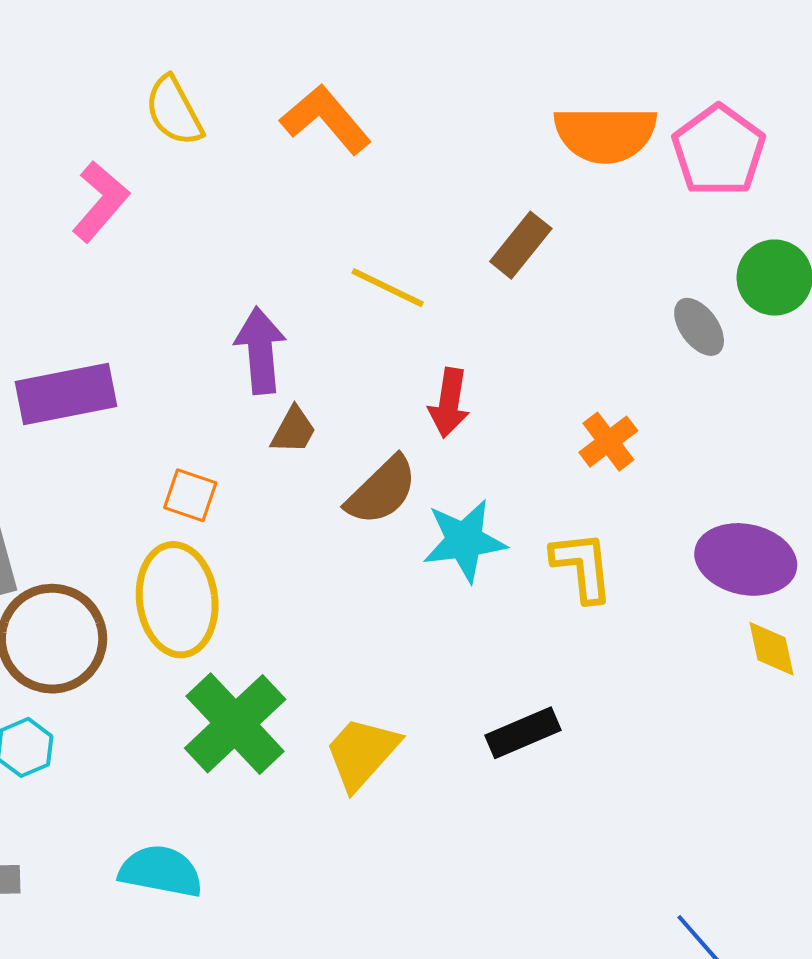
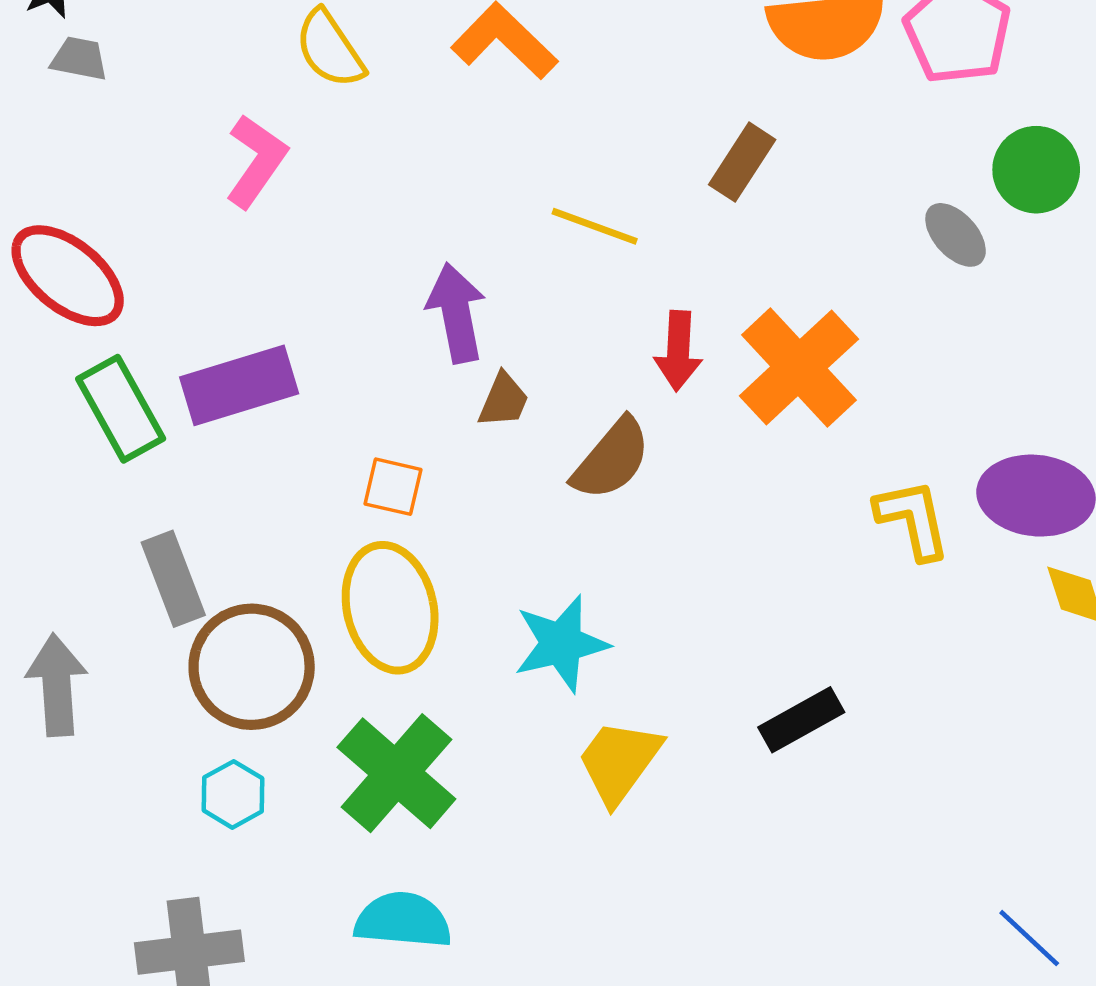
orange cross: (608, 442) -> (799, 367), moved, size x1.8
cyan star: (464, 541) -> (561, 644), moved
yellow L-shape: (582, 566) -> (913, 519), moved
green cross: (235, 724) -> (396, 773), moved

